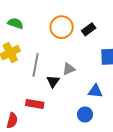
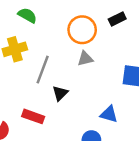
black rectangle: (89, 29) -> (117, 19), moved
gray triangle: (69, 69) -> (85, 59), moved

